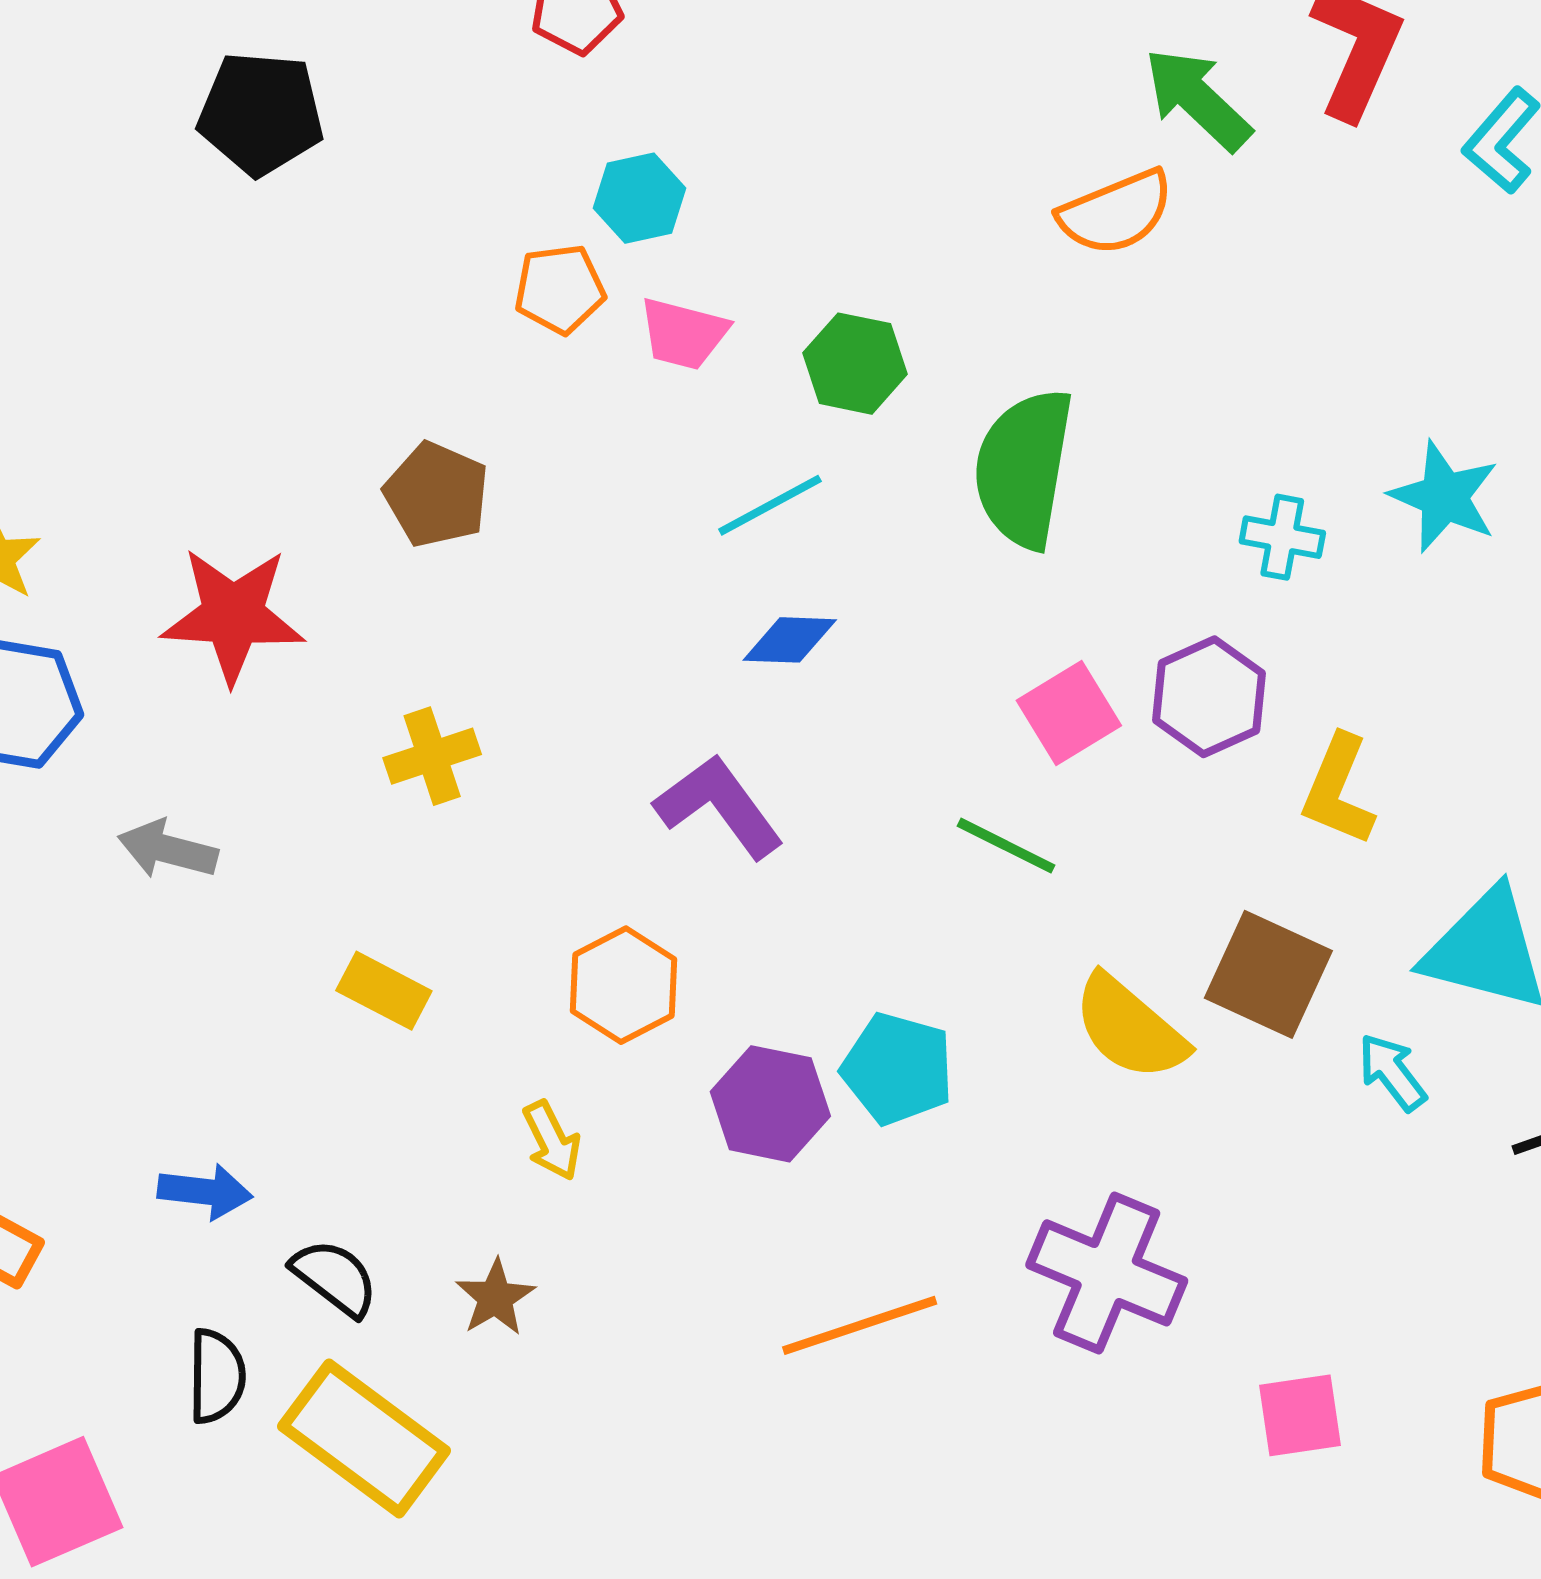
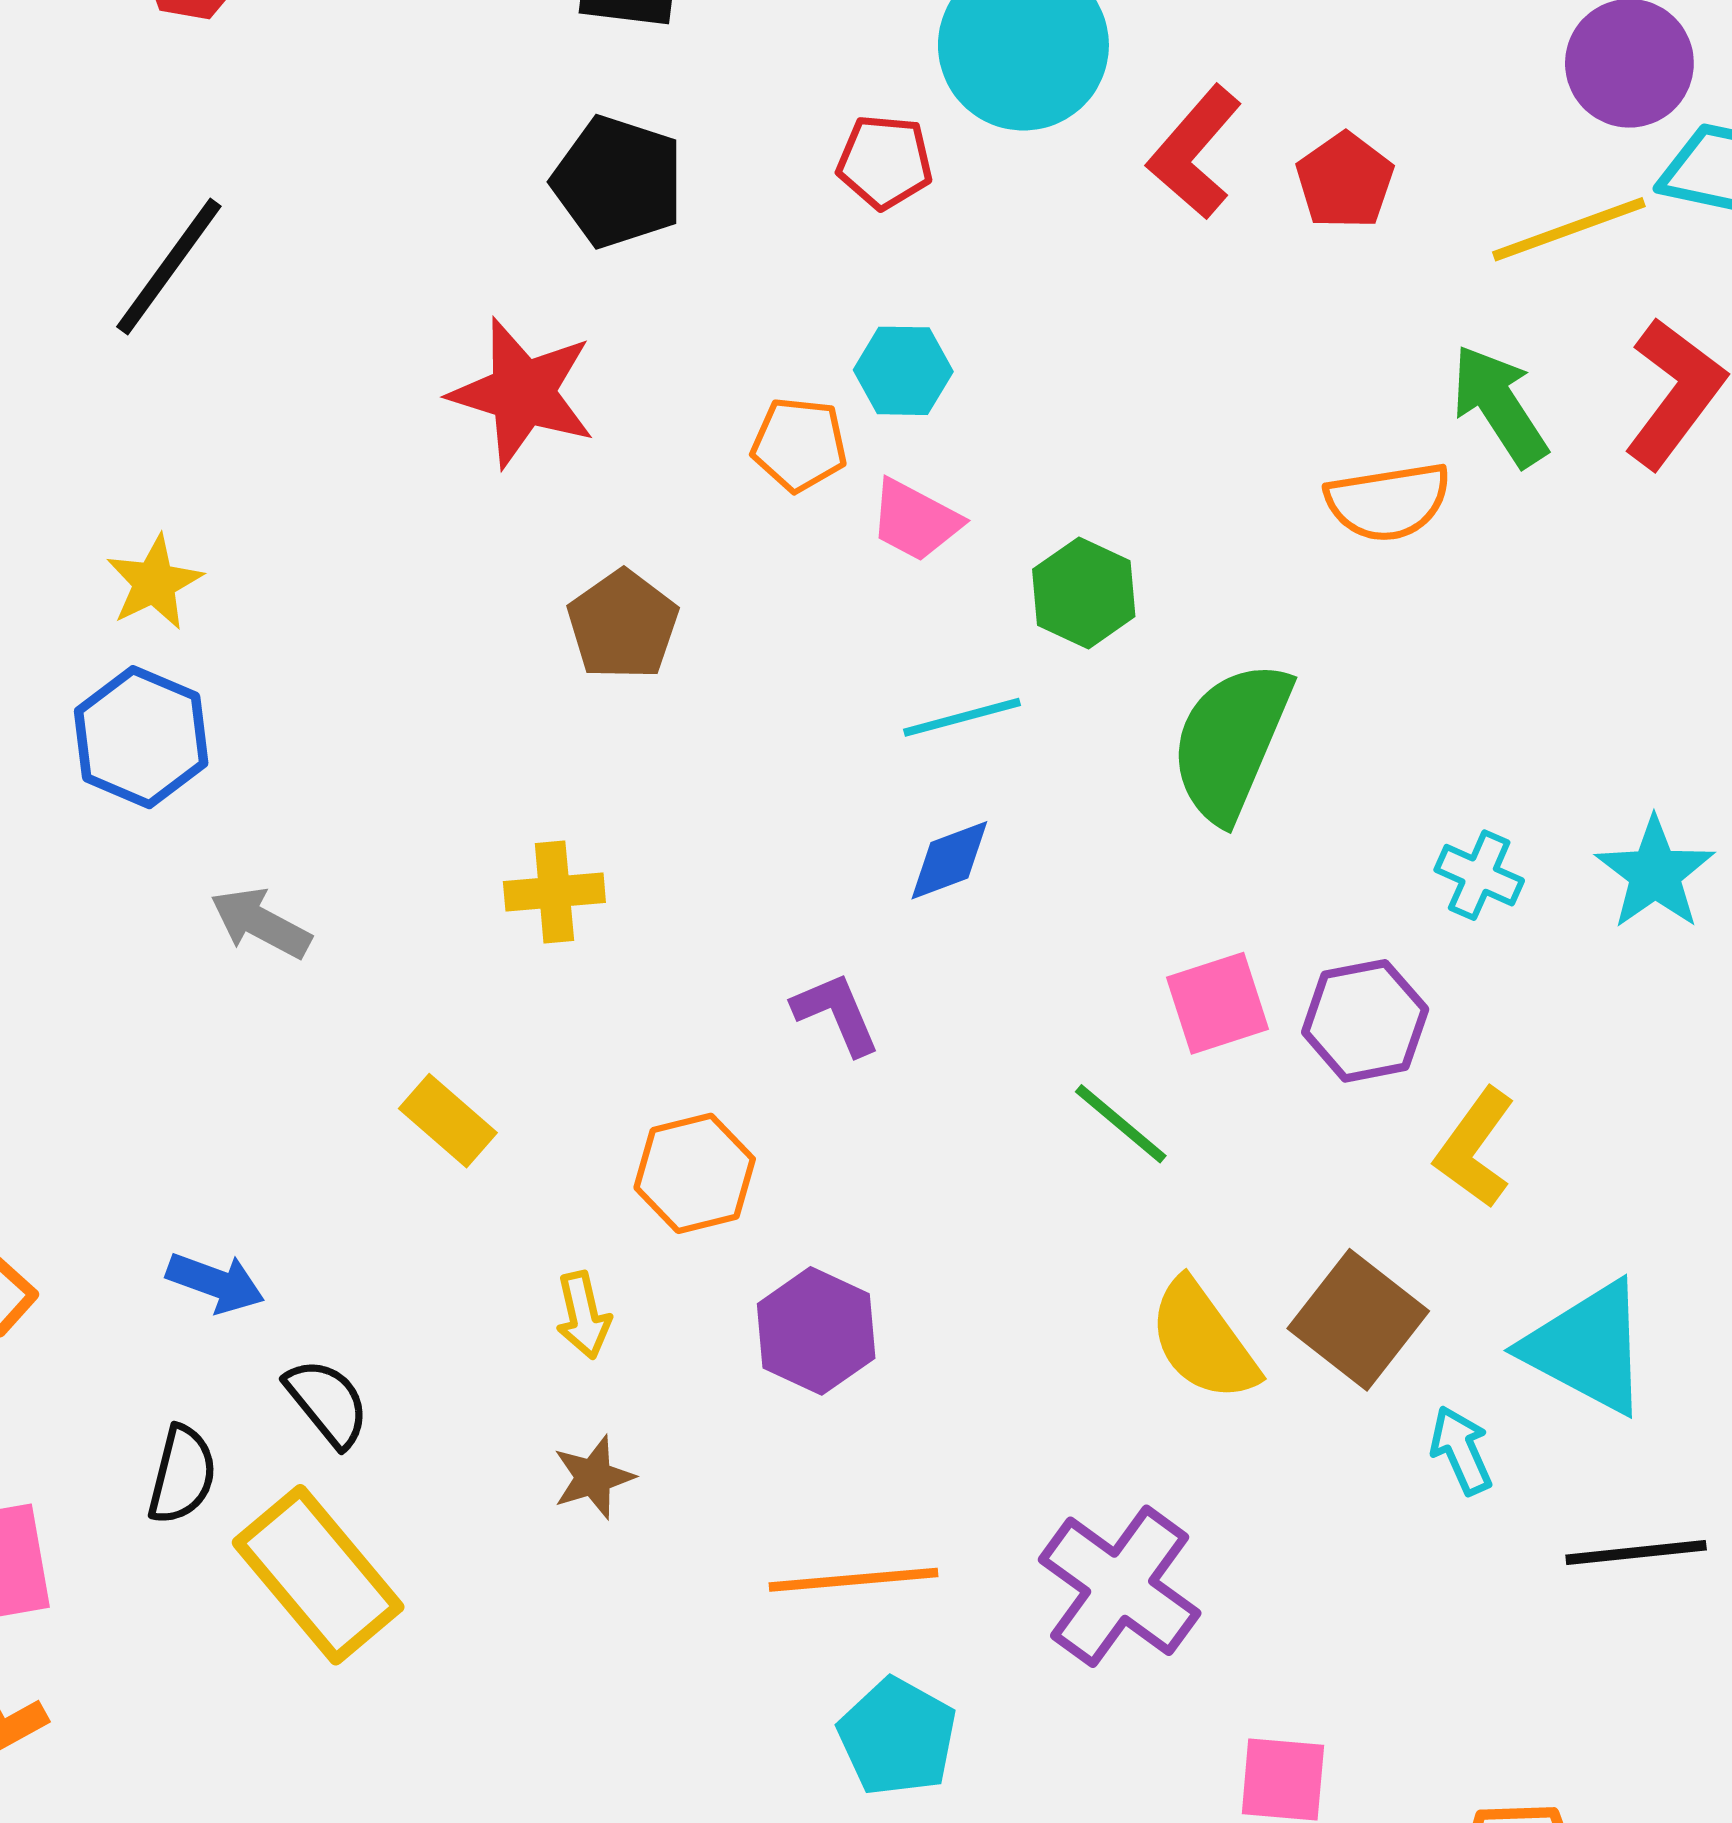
black pentagon: (261, 113) -> (618, 182), moved
red star: (233, 615) -> (522, 393), moved
blue diamond: (790, 640) -> (949, 860), turned -36
purple L-shape: (719, 806) -> (836, 1014), size x0.7
cyan pentagon: (898, 1069) -> (897, 1737), moved
brown star: (495, 1298) -> (593, 1477), moved

